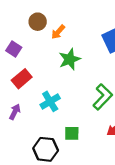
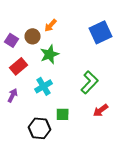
brown circle: (38, 22) -> (33, 36), moved
green star: (70, 59) -> (50, 54), moved

